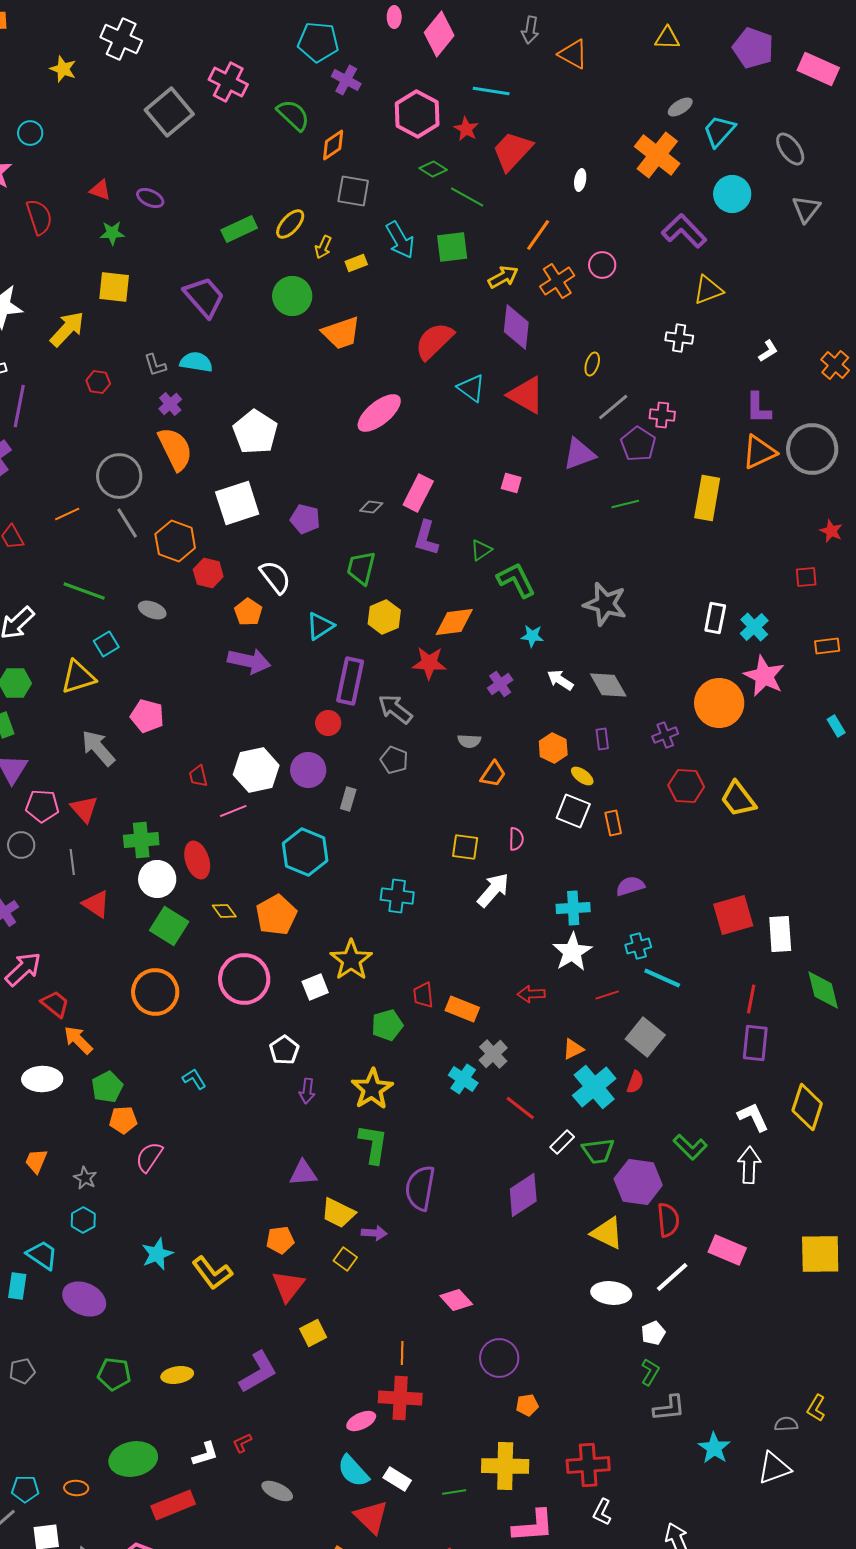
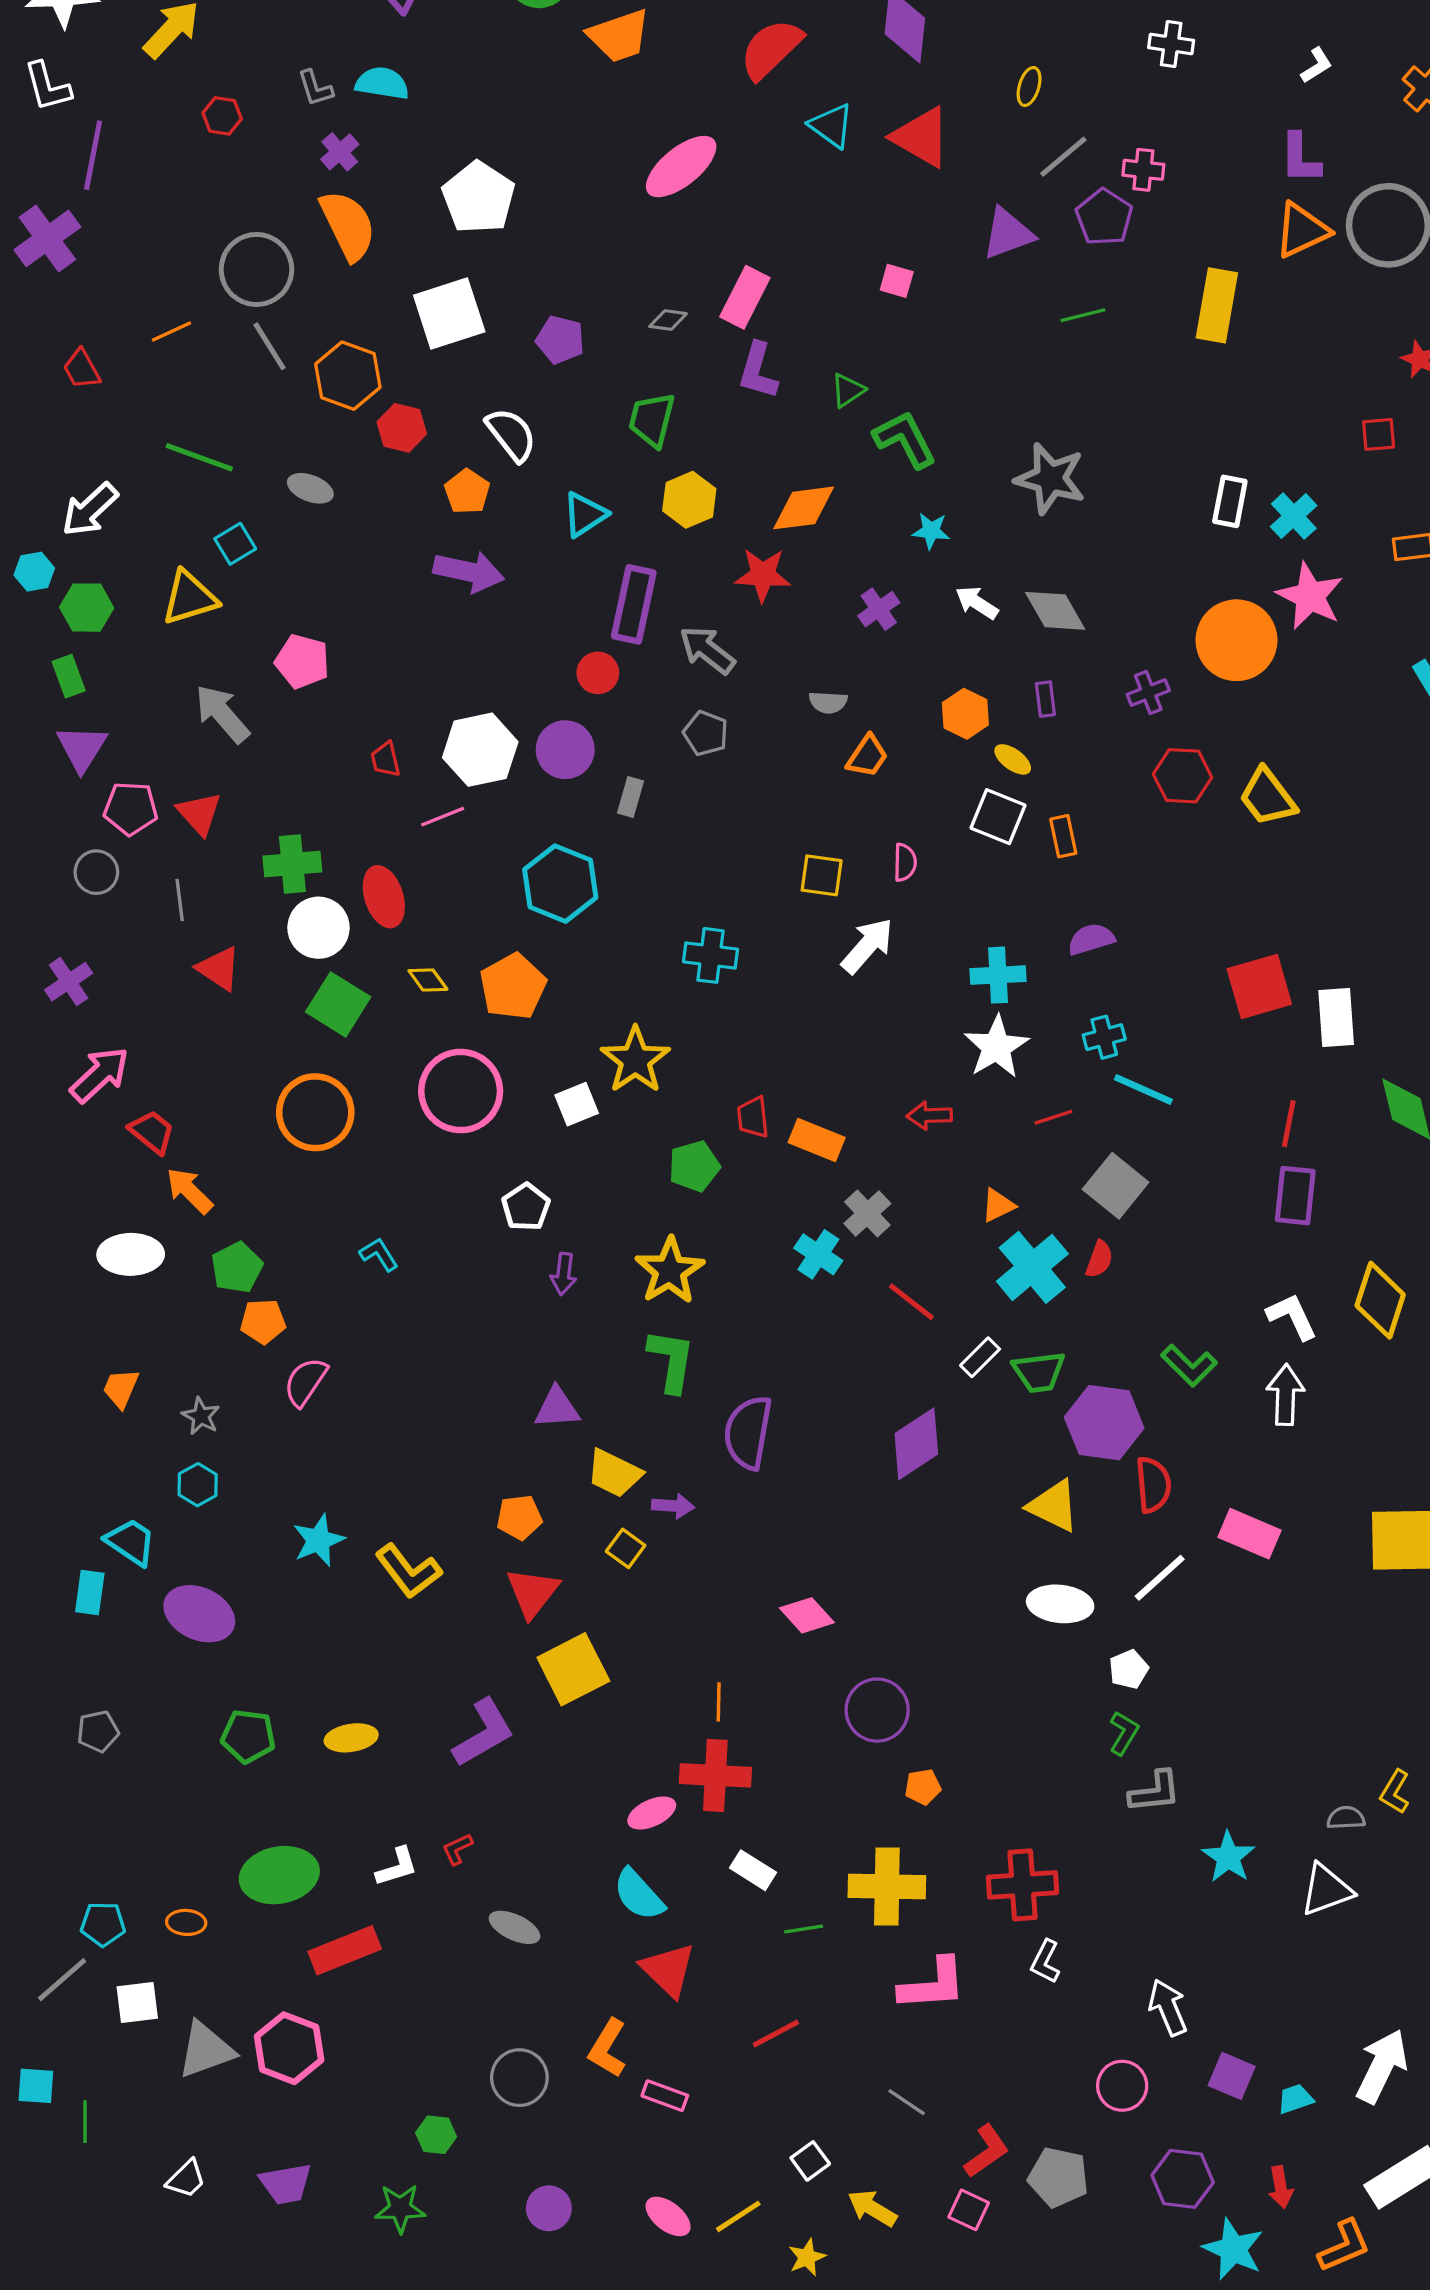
yellow square: (313, 1333) -> (573, 1669), size x1.6
white rectangle: (397, 1479) -> (753, 1870), moved

